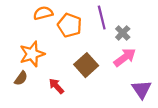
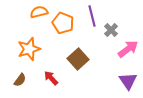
pink arrow: (125, 57) -> (128, 49), moved
brown semicircle: (21, 78) -> (20, 80), moved

